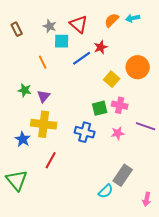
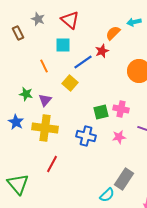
orange semicircle: (112, 20) -> (113, 33), moved
red triangle: (79, 24) -> (70, 20), moved
gray star: (50, 26) -> (38, 19), moved
yellow square: (112, 79) -> (70, 83), moved
blue star: (23, 139) -> (16, 122), moved

